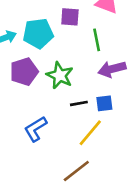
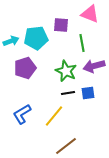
green star: (60, 75) -> (66, 71), moved
blue L-shape: (36, 129) -> (22, 114), moved
yellow line: (90, 133) -> (54, 116), moved

